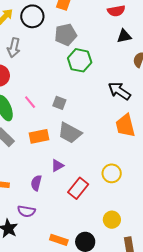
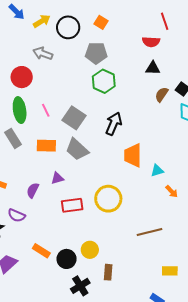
gray arrow: (14, 48) -> (43, 53), turned 84
black arrow: (119, 91) -> (114, 124), moved, turned 65
gray square: (59, 103) -> (74, 118), size x1.6
yellow circle: (112, 173) -> (108, 199), size x1.4
red rectangle: (78, 188) -> (72, 205), turned 30
yellow circle: (112, 220) -> (90, 250), moved

